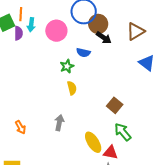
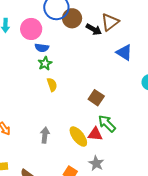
black arrow: (104, 38) -> (94, 29), moved
blue semicircle: (83, 53) -> (42, 48), moved
gray arrow: (59, 123) -> (45, 135), moved
red triangle: (111, 153) -> (95, 134), moved

